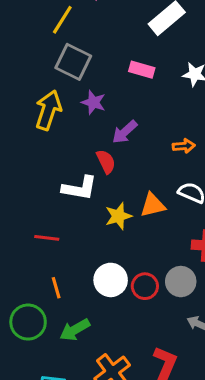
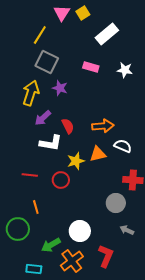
purple arrow: (125, 132) -> (43, 118), moved
orange arrow: (184, 146) -> (103, 126), moved, size x1.5
white circle: (111, 280) -> (80, 231), moved
red circle: (145, 286) -> (61, 180), moved
green arrow: (75, 330) -> (51, 245), moved

